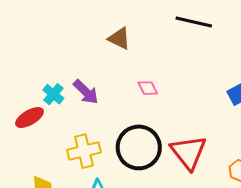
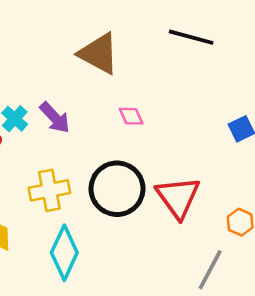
brown triangle: (119, 38) -> (99, 54), size x1.5

